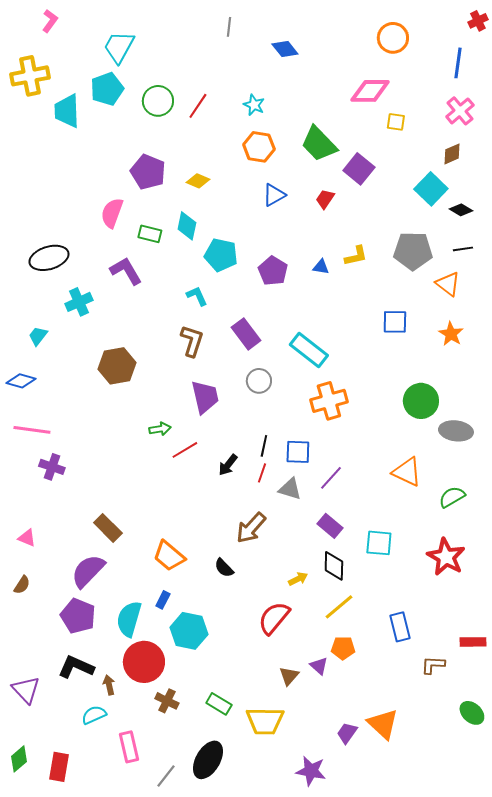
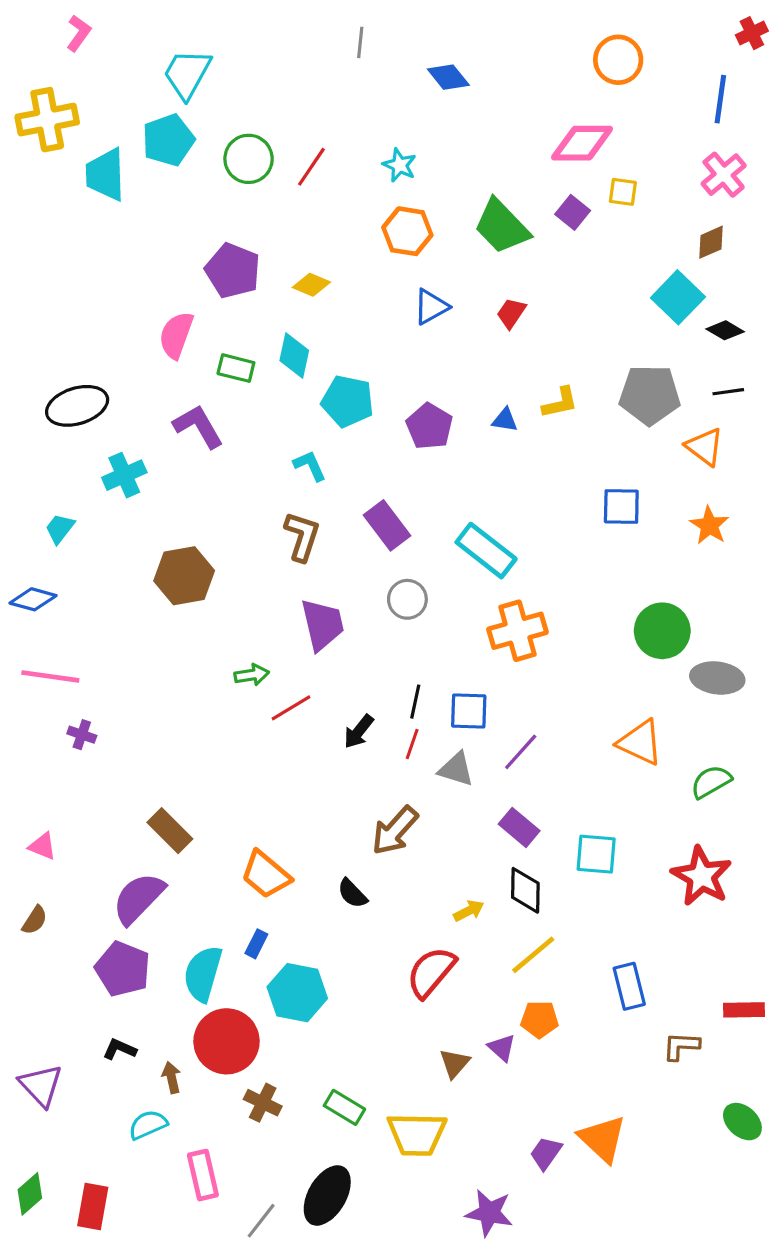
purple square: (359, 169) -> (573, 212), moved, size x0.7
purple cross: (52, 467) -> (82, 735), size x0.7
black L-shape: (76, 667) -> (120, 1049), size x0.6

